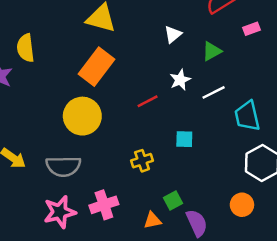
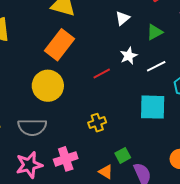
cyan square: (184, 139) -> (153, 107), moved, size x1.8
orange triangle: (152, 220) -> (106, 172), turned 42

